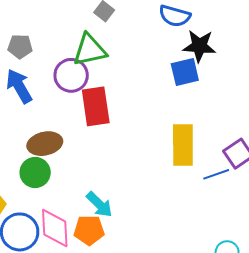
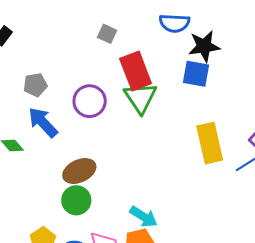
green triangle: (90, 50) -> (140, 98), moved, turned -39
blue square: (185, 72) -> (196, 74), turned 36
red rectangle: (96, 106) -> (136, 71), moved

